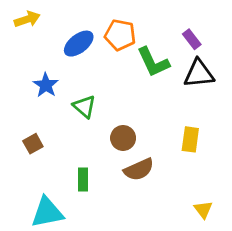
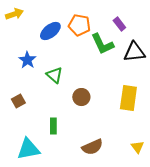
purple rectangle: (192, 39) -> (119, 24), moved
yellow rectangle: (190, 139) -> (128, 98), size x1.4
brown semicircle: (139, 169) -> (92, 147), moved

